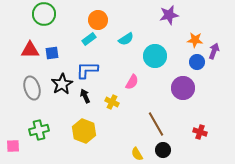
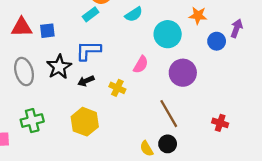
orange star: (195, 40) -> (198, 16), moved
purple circle: (183, 88) -> (183, 73), moved
black arrow: (85, 96) -> (86, 81), turned -88
black circle: (163, 150) -> (168, 144), moved

